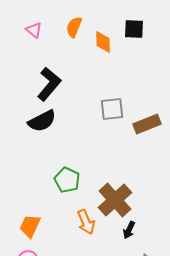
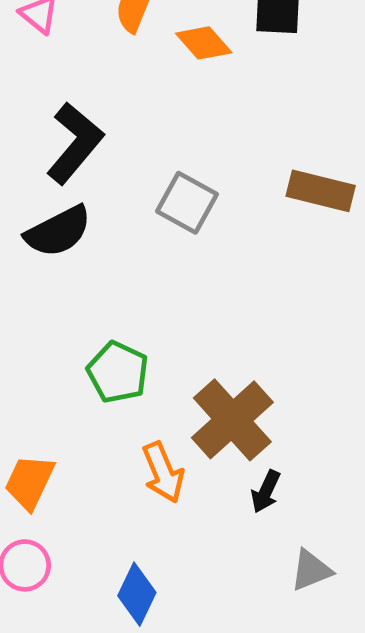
orange diamond: (103, 42) -> (204, 43), turned -40
gray square: (112, 109) -> (187, 203), moved, turned 35
brown rectangle: (147, 124) -> (321, 191), moved, turned 36

